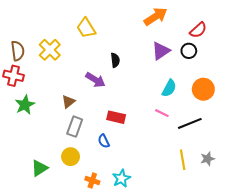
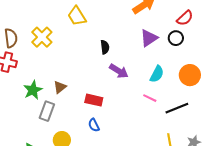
purple arrow: (95, 80) -> (119, 71), moved
green star: (25, 105) -> (33, 90), moved
red rectangle: (116, 117) -> (94, 100), moved
gray rectangle: (75, 127) -> (47, 111), moved

